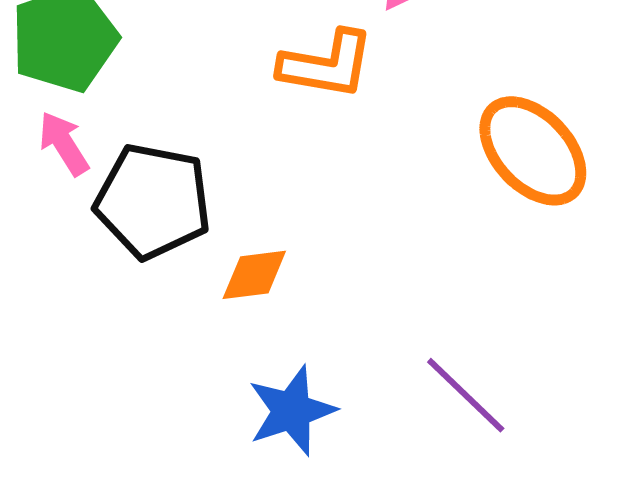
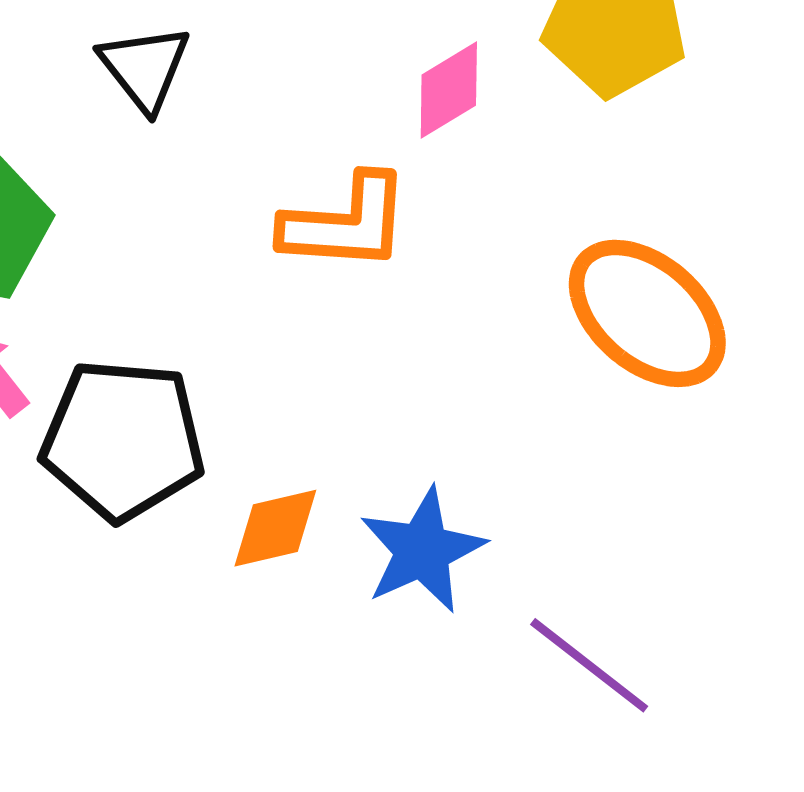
blue star: (292, 411) -> (422, 550), moved

